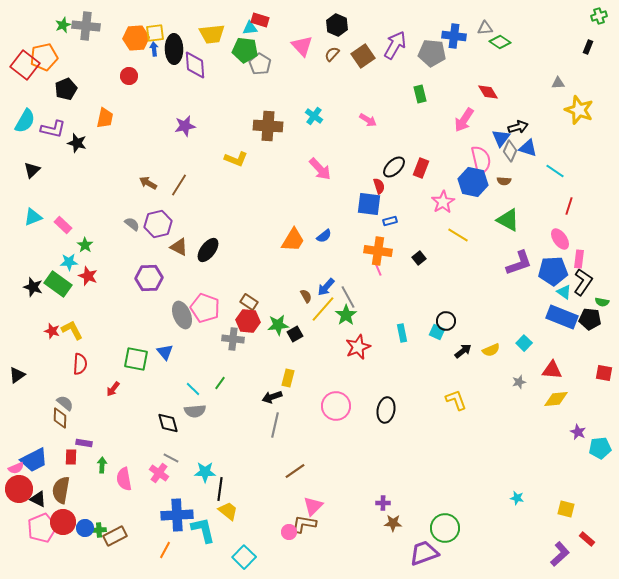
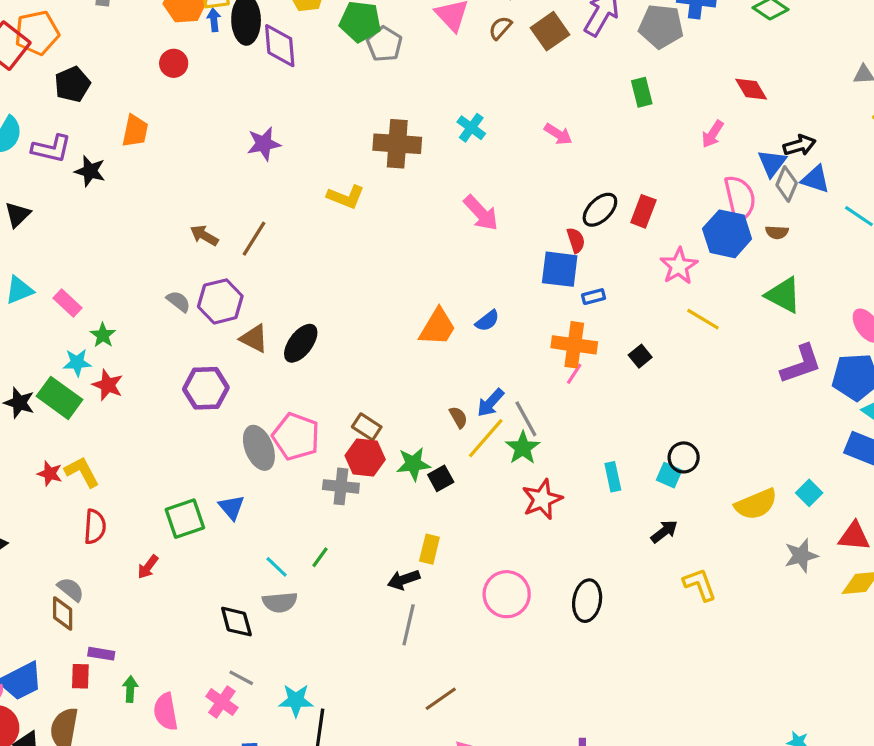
pink arrow: (464, 120) -> (713, 134), size x0.7
pink line: (378, 269) -> (574, 374), turned 56
yellow semicircle: (491, 350) -> (756, 504), size x1.5
black arrow: (463, 351) -> (664, 531), moved
green square: (136, 359) -> (185, 519), turned -30
gray star: (519, 382) -> (801, 556), size x1.5

